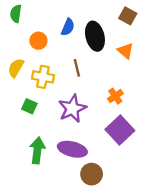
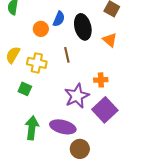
orange circle: (38, 41) -> (41, 29), moved
orange cross: (115, 96) -> (101, 80), turned 32
purple star: (72, 109) -> (77, 96), moved

